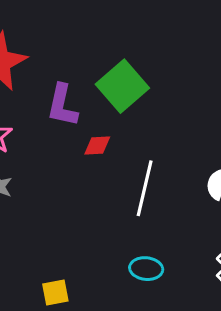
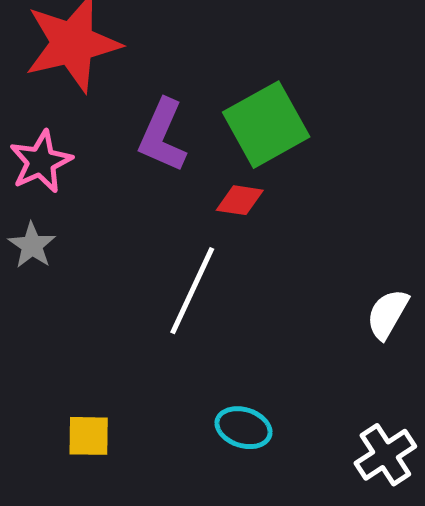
red diamond: (97, 146) -> (240, 200), moved
white line: (145, 188) -> (192, 291), moved

